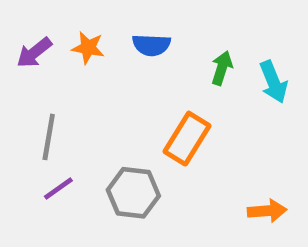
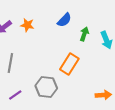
blue semicircle: (151, 45) -> (64, 20), moved, turned -49
purple line: (58, 189) -> (15, 95), moved

